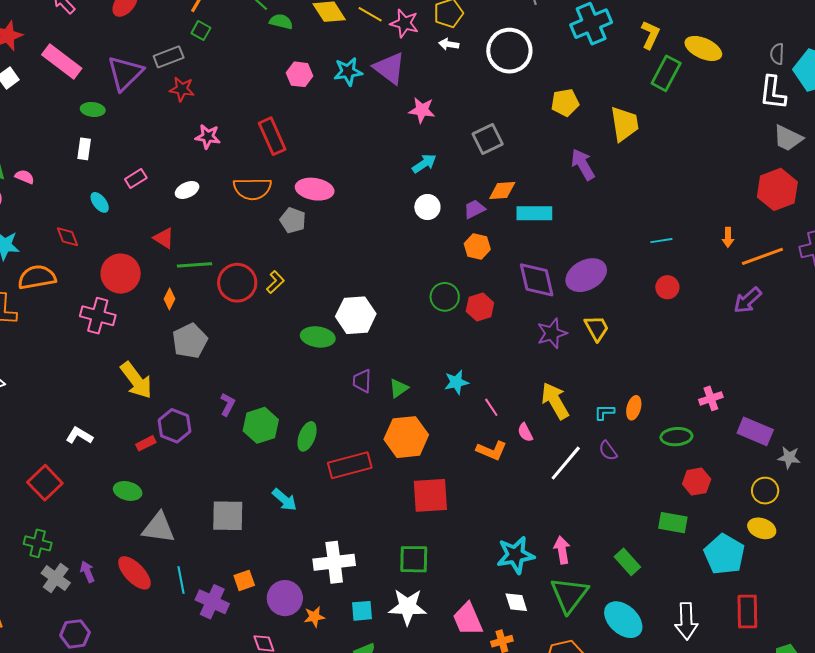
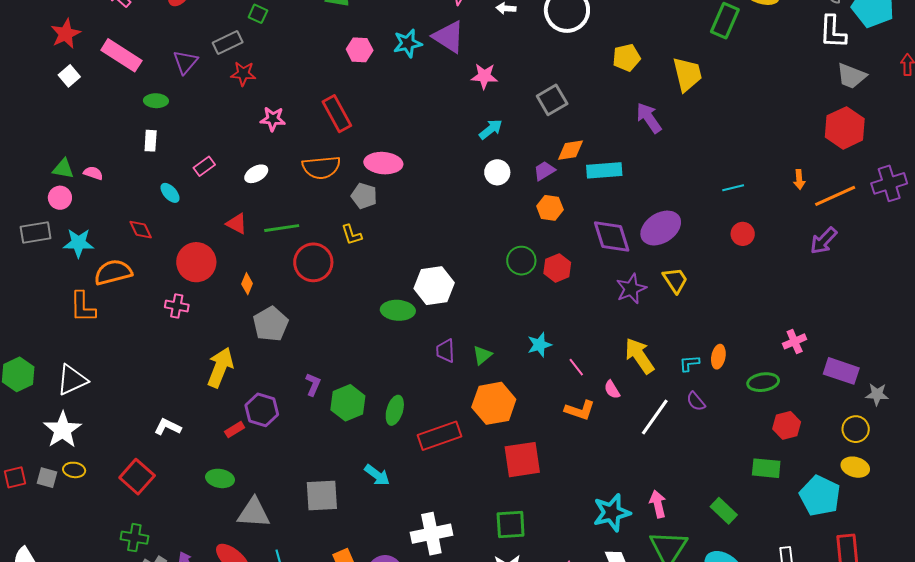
purple triangle: (125, 73) -> (185, 62), size x0.7
green line: (195, 265) -> (282, 228), moved
yellow L-shape: (275, 282) -> (352, 235), moved, turned 120
pink cross: (98, 316) -> (177, 306), size x0.7
yellow arrow: (136, 380) -> (220, 367), turned -117

